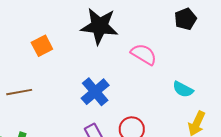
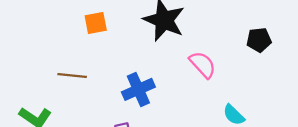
brown line: (19, 92) -> (72, 76), moved

